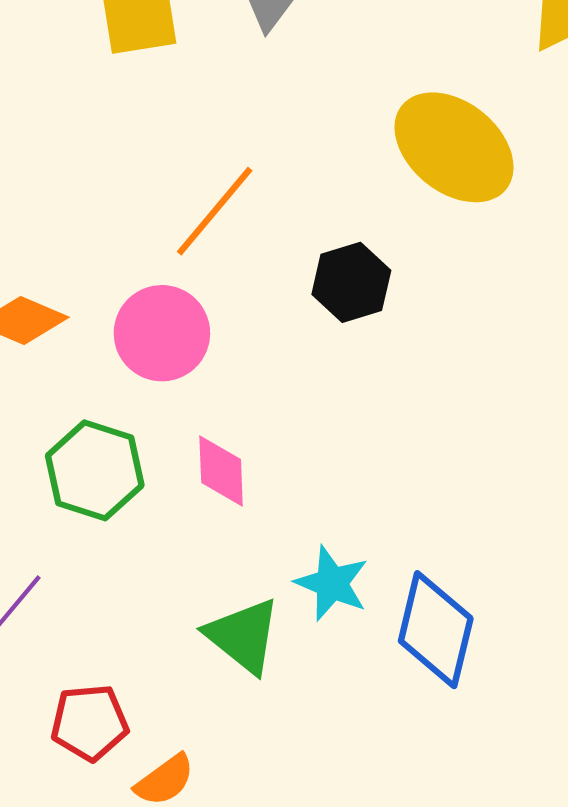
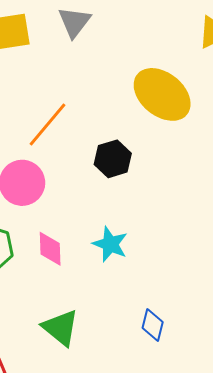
cyan star: (332, 583) -> (110, 244), moved
blue diamond: (436, 630) -> (153, 325), size x0.6

